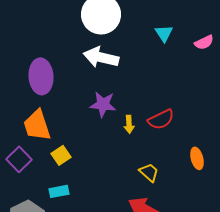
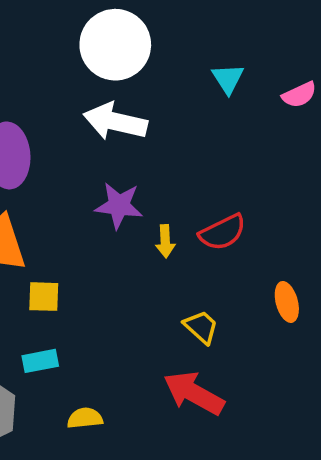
yellow square: (61, 155) -> (44, 297), turned 36

